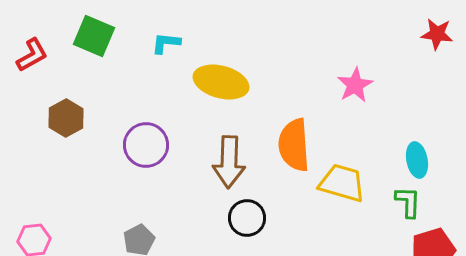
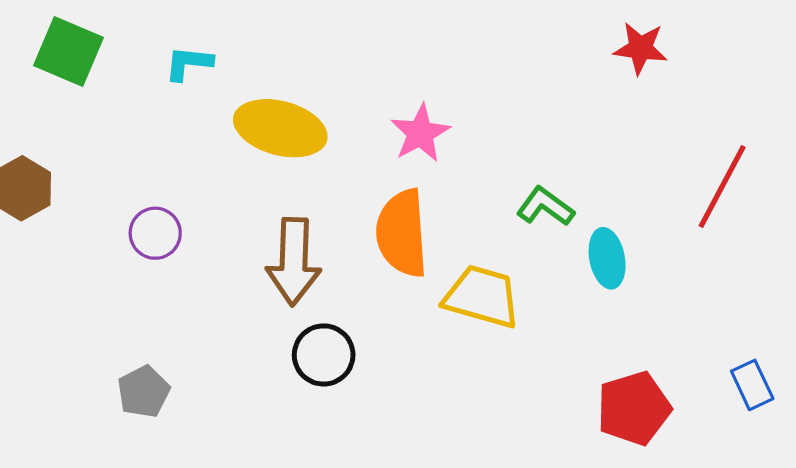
pink star: (355, 85) -> (420, 133), moved
purple circle: (146, 145) -> (155, 233), size x0.7
green L-shape: (408, 202) -> (545, 207), moved, turned -56

